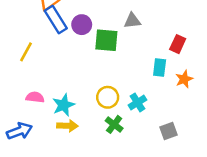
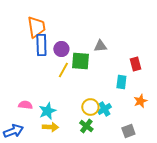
blue rectangle: (56, 19) -> (41, 45), turned 30
red rectangle: (178, 44) -> (135, 64), turned -40
yellow line: (26, 52) -> (63, 70), moved
orange star: (184, 79) -> (140, 101), moved
yellow circle: (108, 97) -> (90, 107), moved

